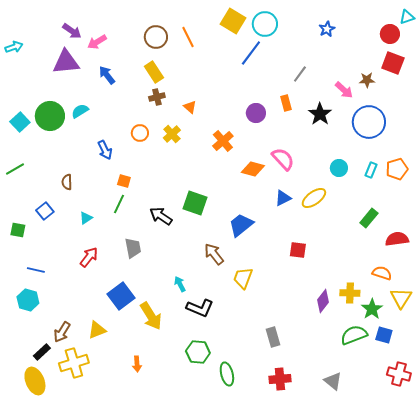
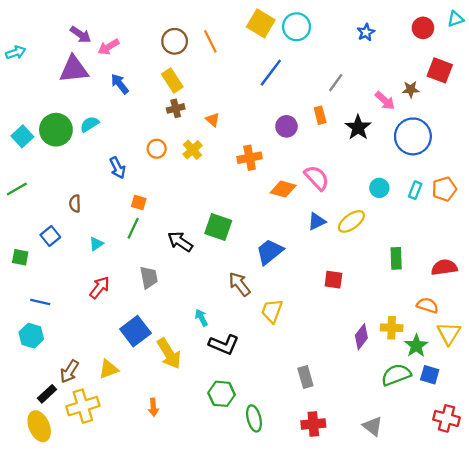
red circle: (390, 34) -> (423, 28), moved
blue line: (251, 53) -> (271, 73), moved
orange cross: (223, 141) -> (250, 158), turned 30
green rectangle: (369, 218) -> (396, 258), moved, turned -42

